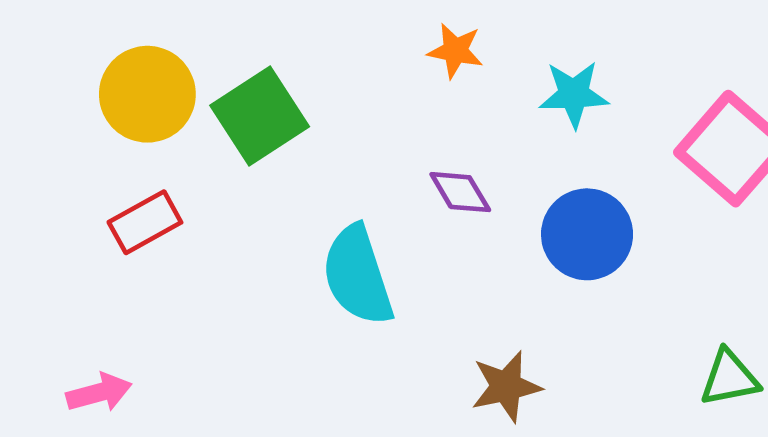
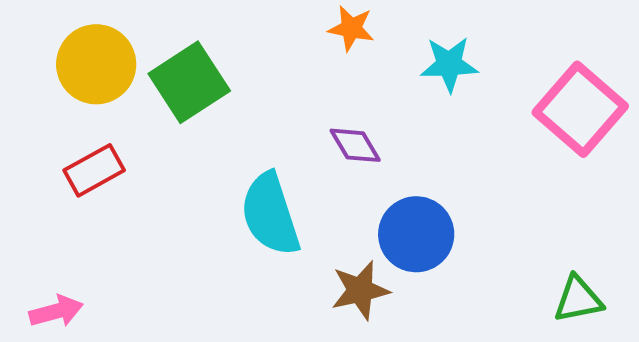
blue circle: (587, 234) -> (416, 234), moved
brown star: (506, 387) -> (360, 290), moved

